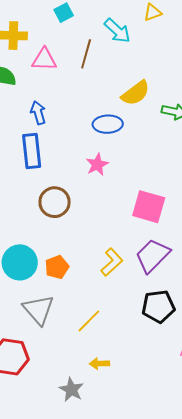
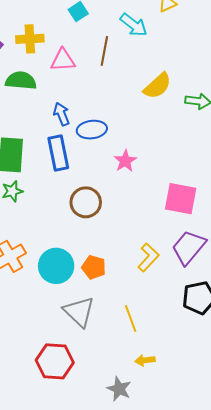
blue ellipse: (108, 124) -> (92, 130), moved
orange pentagon: (57, 267) -> (94, 267), turned -30
yellow line: (89, 321) -> (131, 318), turned -60

